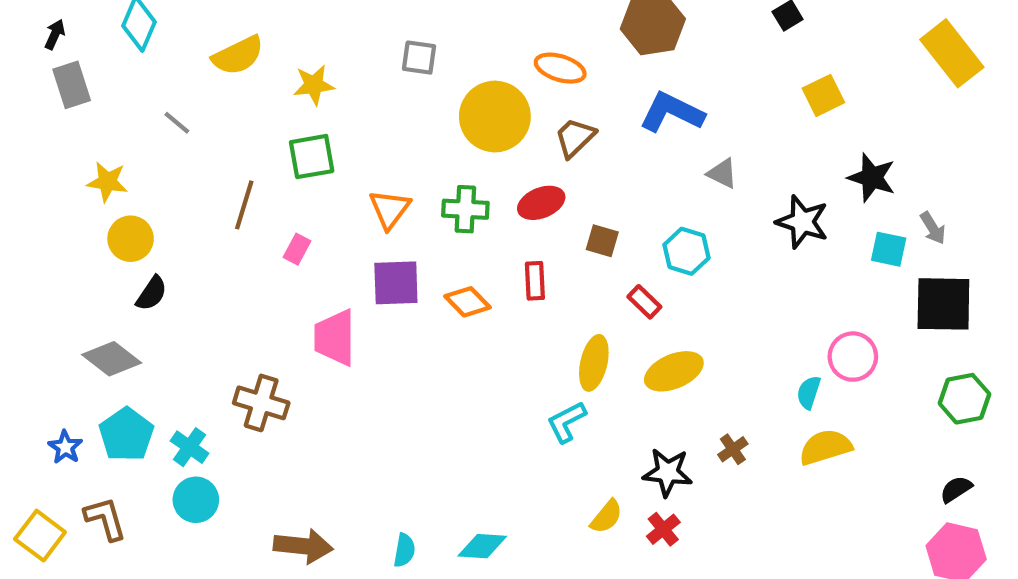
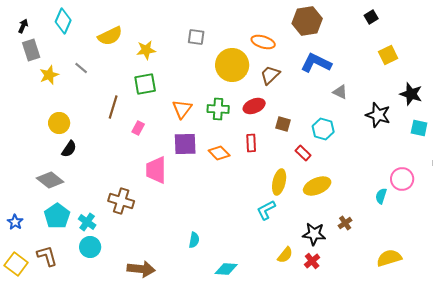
yellow star: (107, 182) -> (49, 75), moved, turned -30
blue star: (65, 447) -> (15, 222), moved
yellow semicircle: (825, 447) -> (389, 258), moved
cyan semicircle: (404, 550) -> (194, 240), moved

